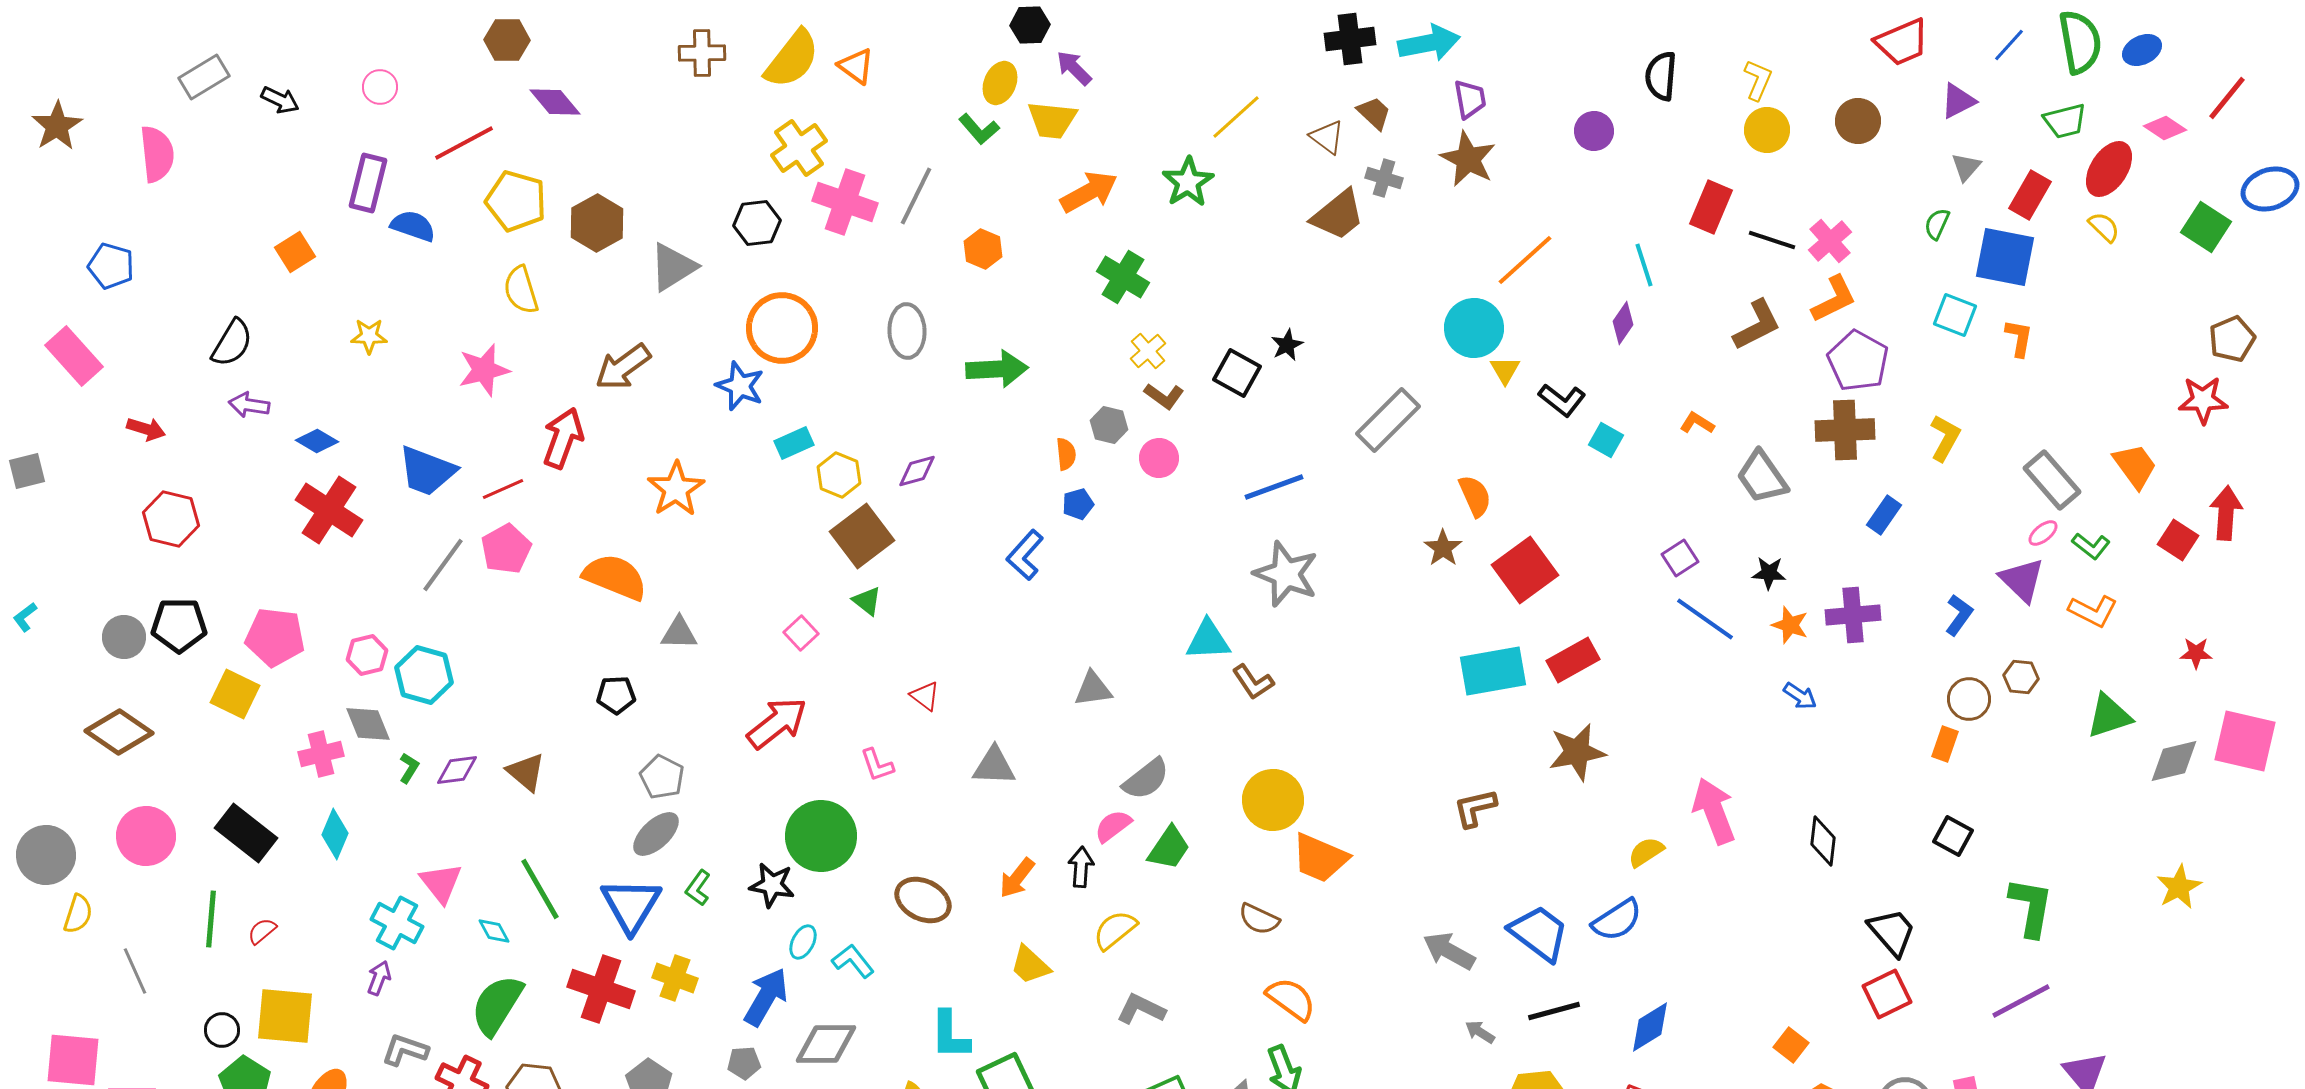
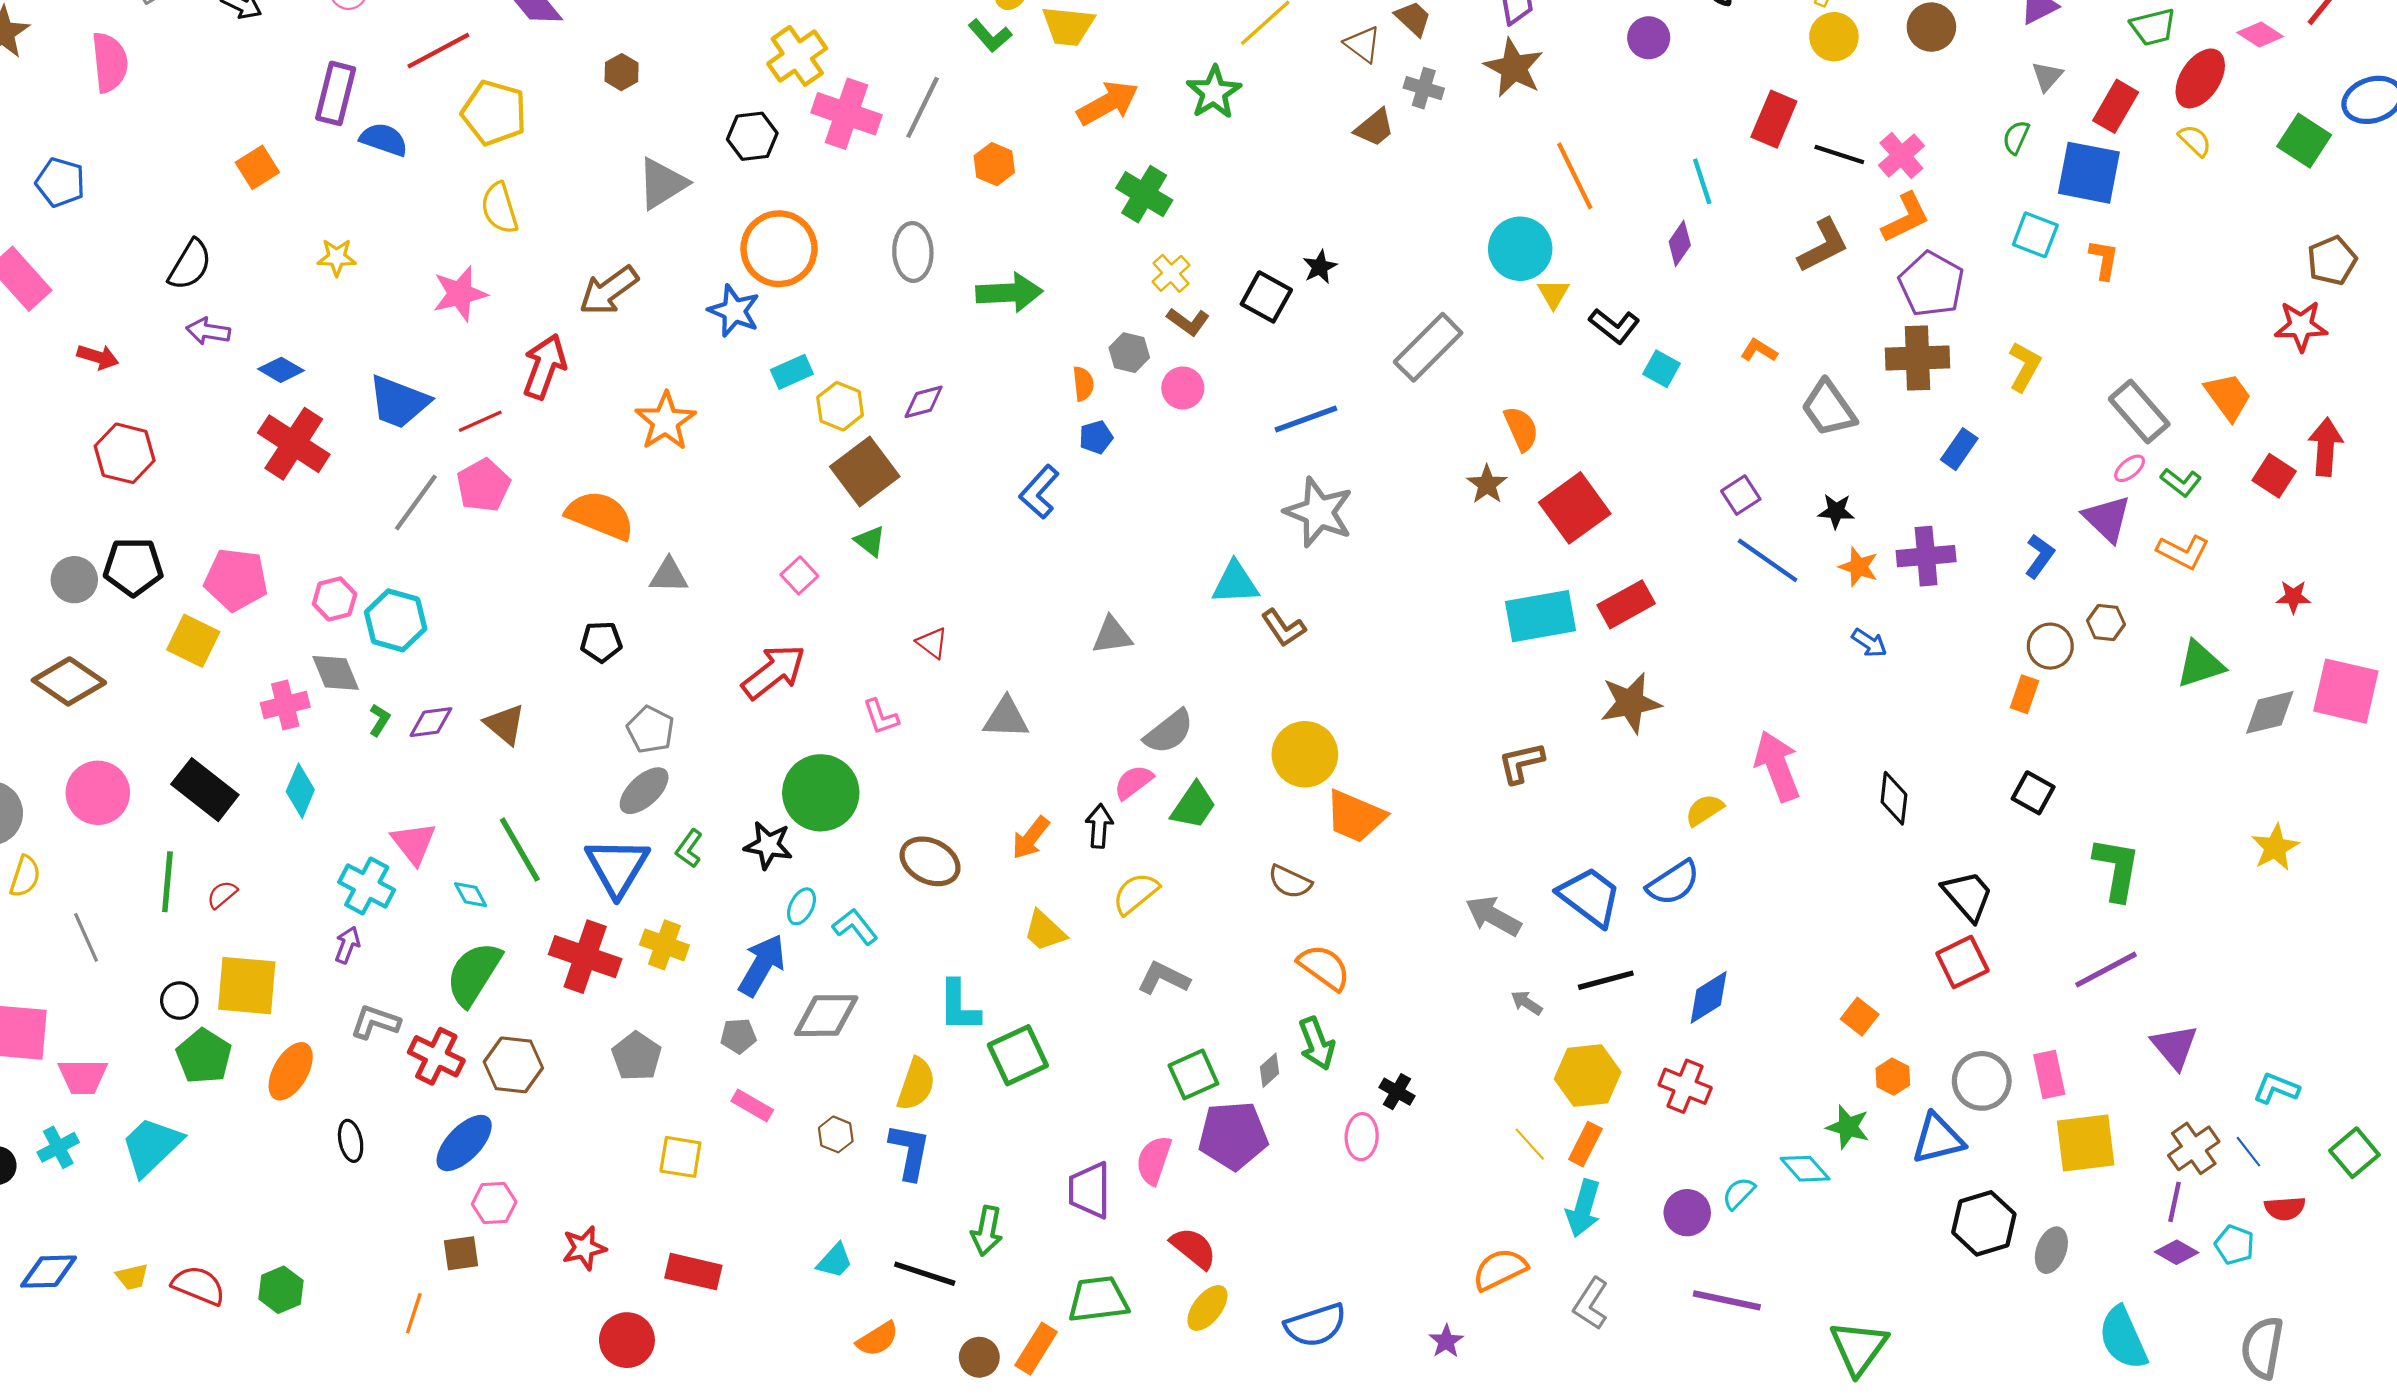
brown trapezoid: (1338, 215) -> (1374, 128), size x0.7
brown hexagon: (597, 223) -> (622, 72), moved, size x0.6
orange line: (1525, 260) -> (1575, 176), turned -74

